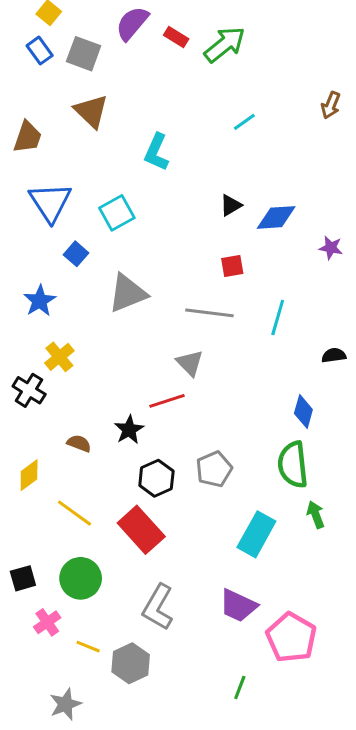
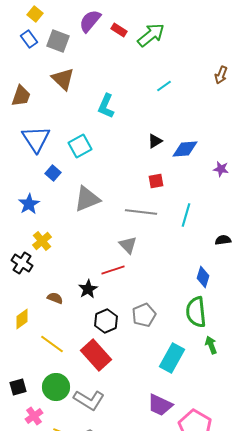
gray L-shape: (158, 607) -> (89, 400), moved, turned -88

